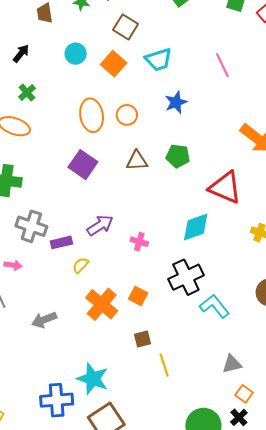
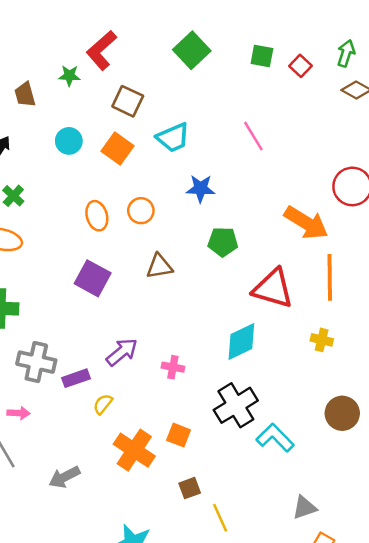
blue star: (176, 102) -> (200, 189), turned 30
orange ellipse: (92, 115) -> (97, 216), size x0.7
green pentagon: (178, 156) -> (223, 242), moved

